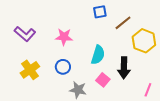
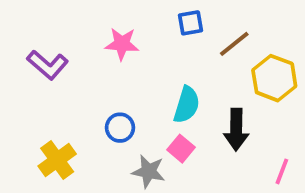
pink star: (64, 37) -> (122, 44), moved
yellow cross: (30, 70) -> (57, 160), moved
pink square: (103, 80) -> (181, 149), moved

